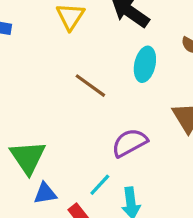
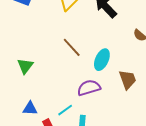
cyan ellipse: (145, 64) -> (102, 60), moved
green triangle: (28, 157) -> (25, 66), moved, size x0.7

